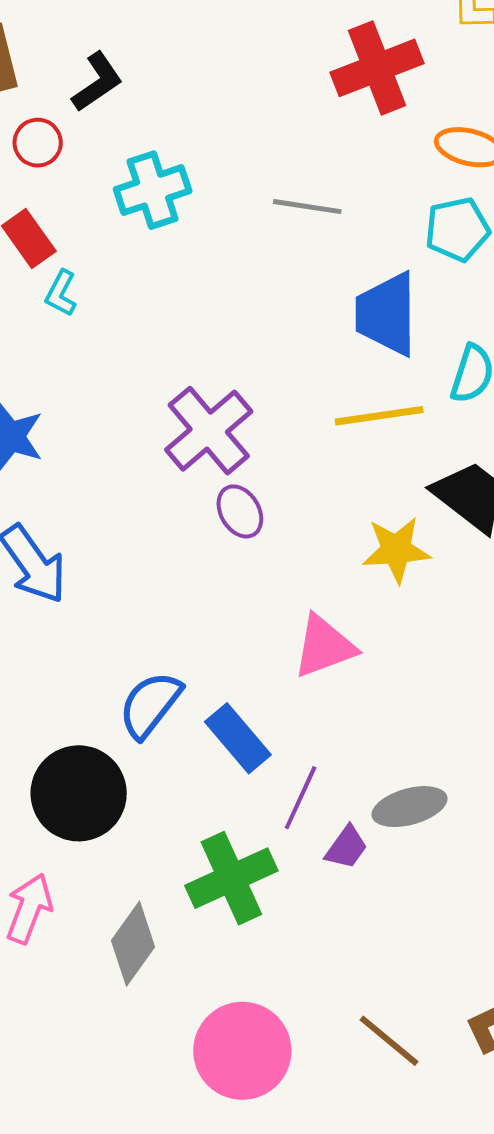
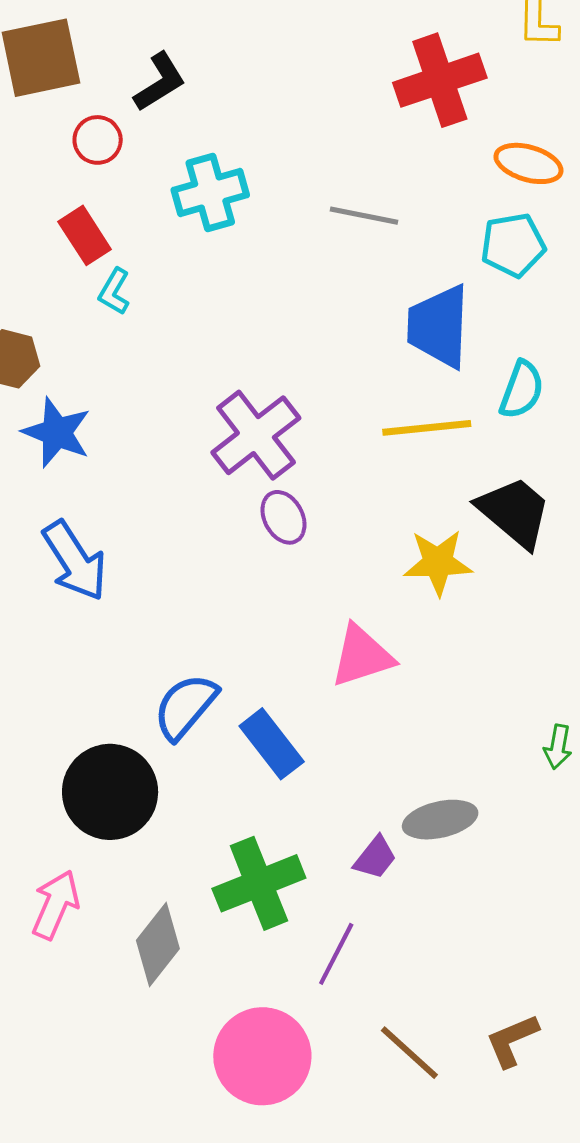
purple line: (301, 798) -> (336, 954), moved

